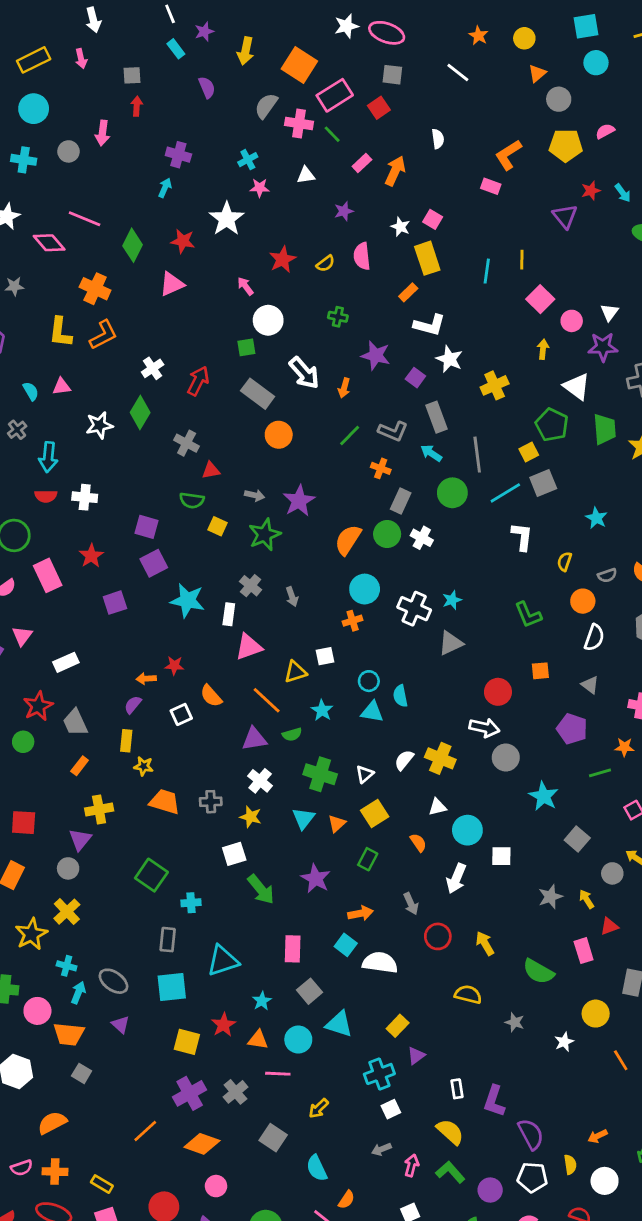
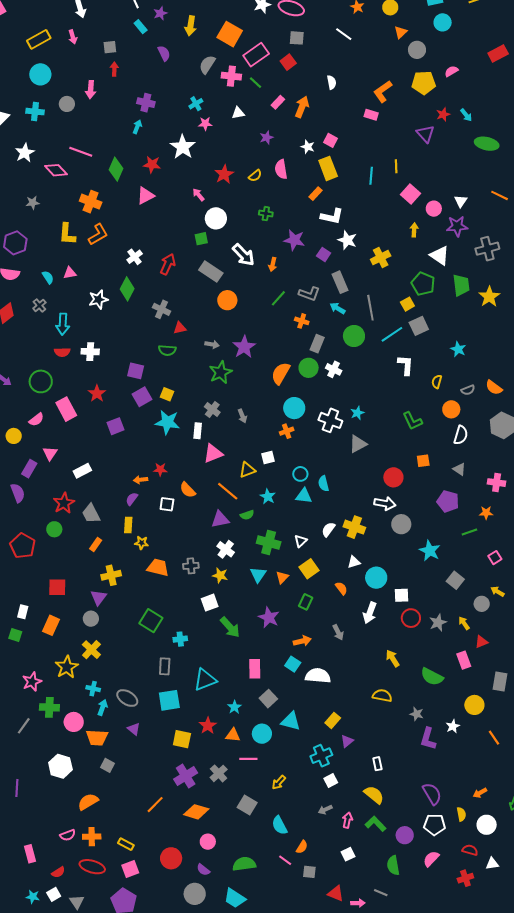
yellow square: (217, 526) -> (167, 394), moved
white square: (181, 714) -> (167, 504), turned 35
red circle: (438, 936) -> (411, 618), moved
purple L-shape: (494, 1101) -> (428, 739), moved

